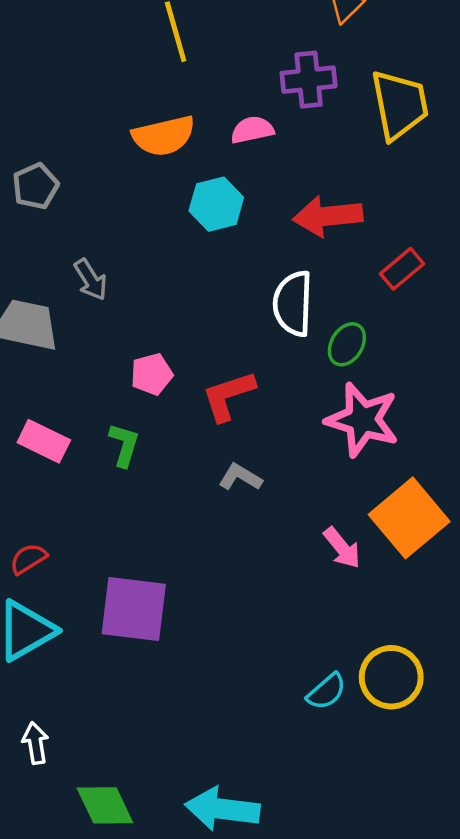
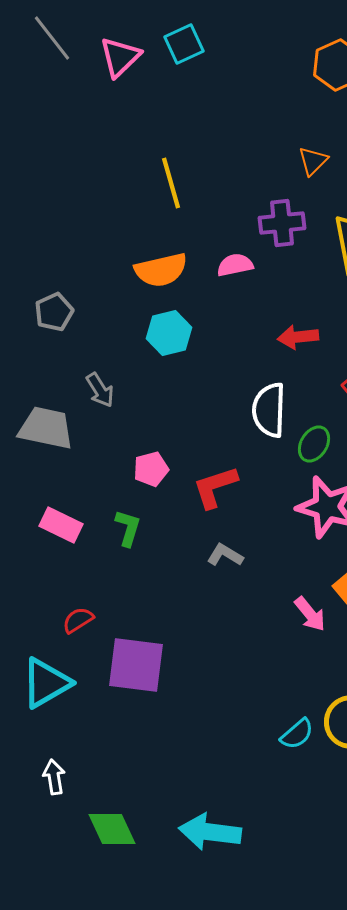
cyan hexagon: (216, 204) -> (169, 333), moved
red arrow: (328, 216) -> (298, 337), size x0.7
red semicircle: (28, 559) -> (78, 620), moved

